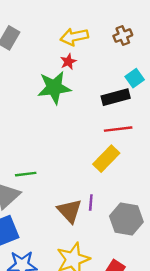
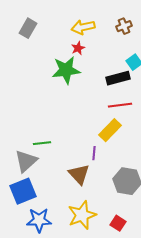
purple line: (91, 202) -> (94, 153), moved

